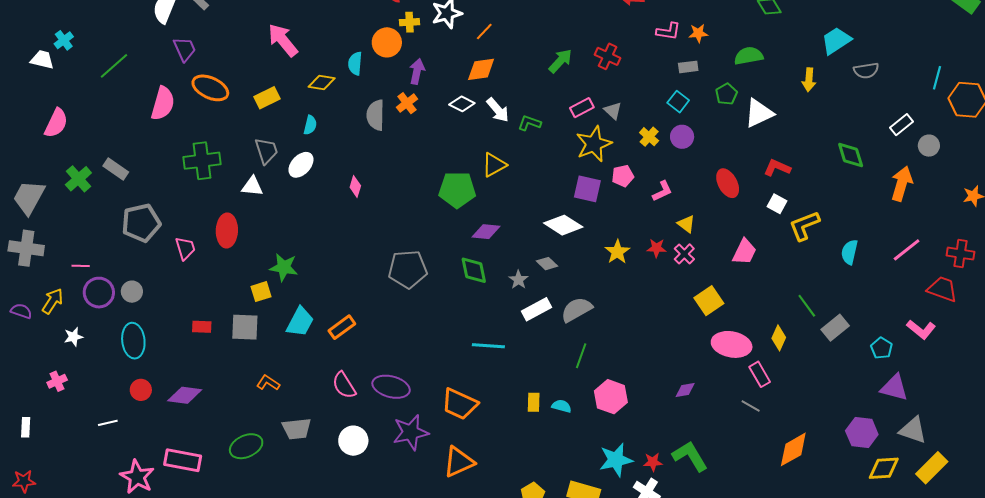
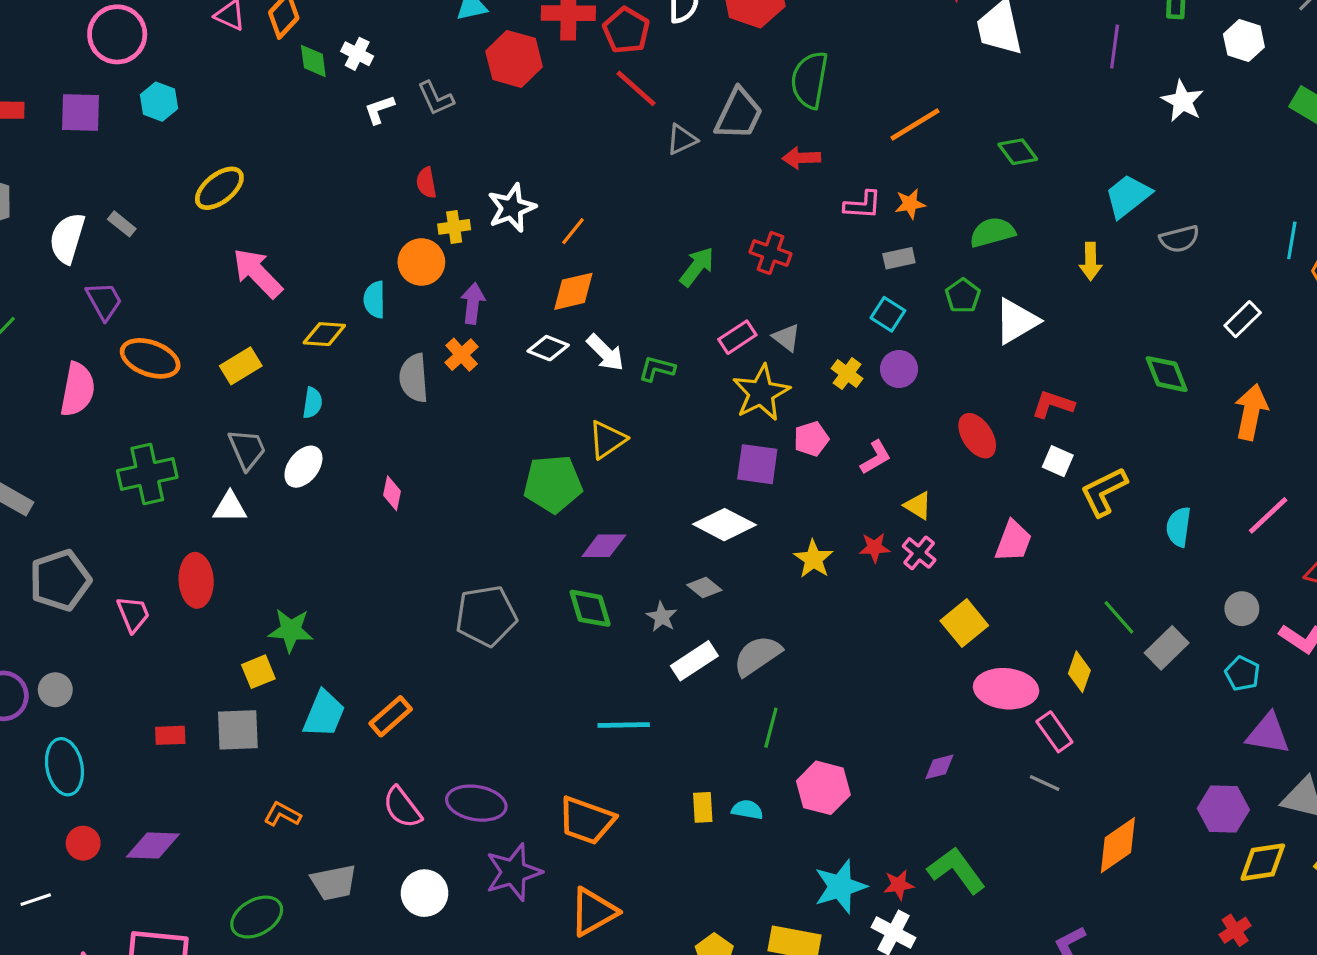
gray circle: (929, 146) -> (1242, 609), moved

